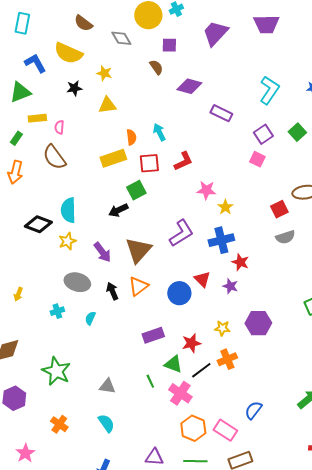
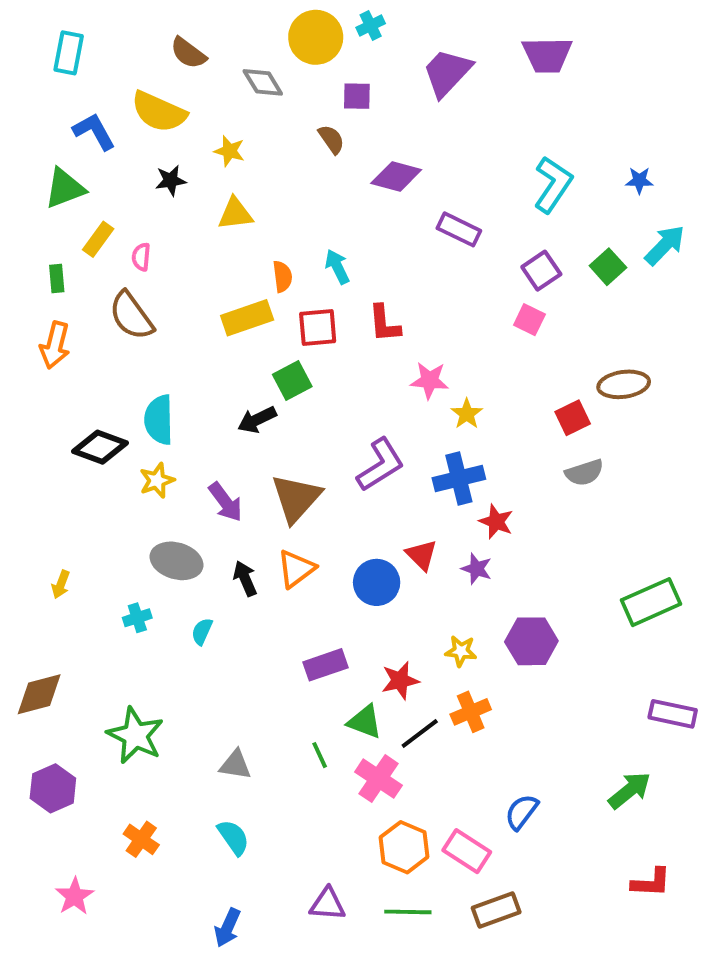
yellow rectangle: (37, 118) -> (98, 239), turned -48
green rectangle: (16, 138) -> (57, 278), turned -40
red L-shape: (183, 161) -> (384, 324), turned 110

